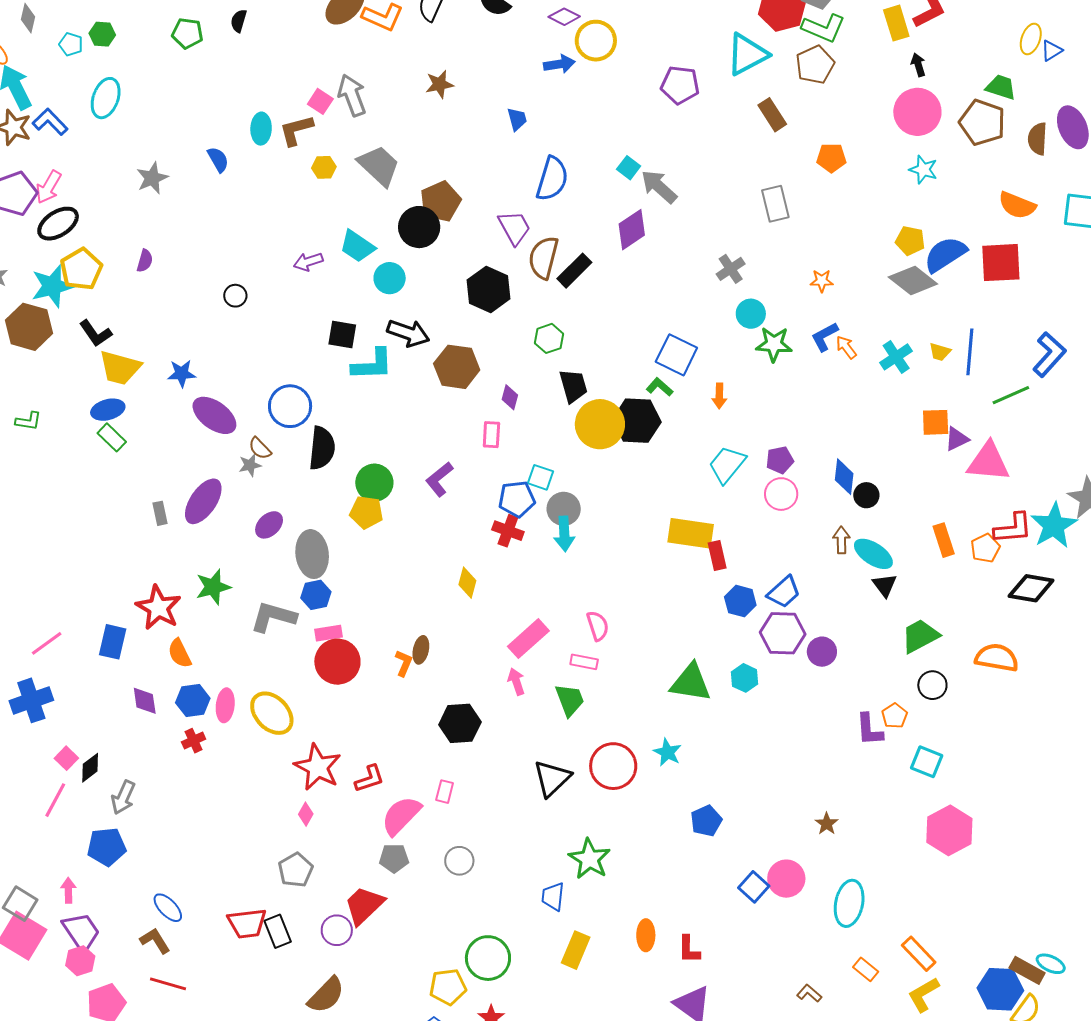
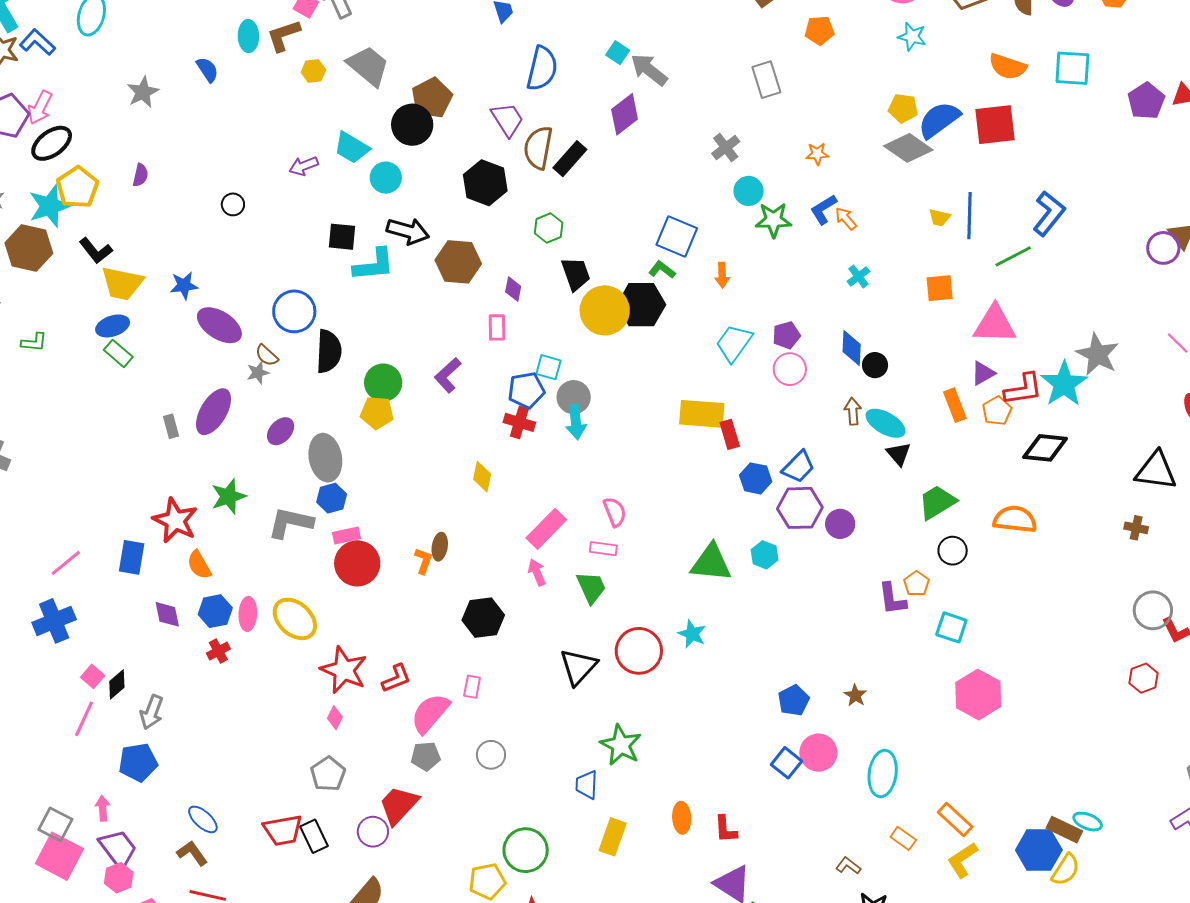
cyan cross: (896, 357) -> (858, 276), moved, size x0.7
purple triangle: (957, 439) -> (983, 373), moved
blue pentagon: (706, 821) -> (794, 700), moved

